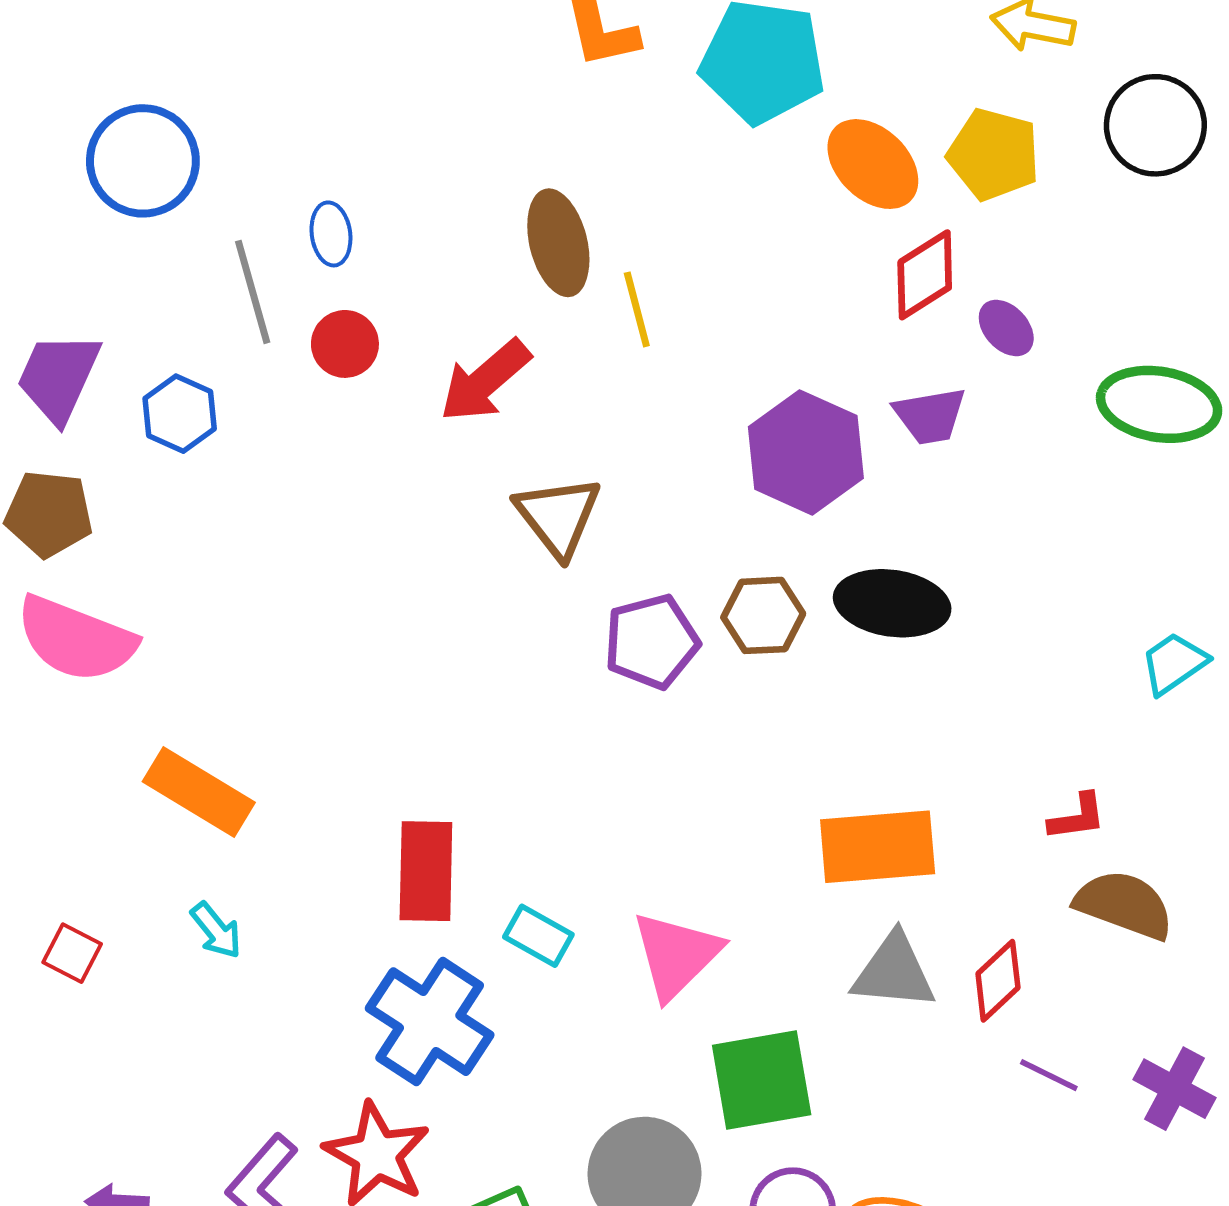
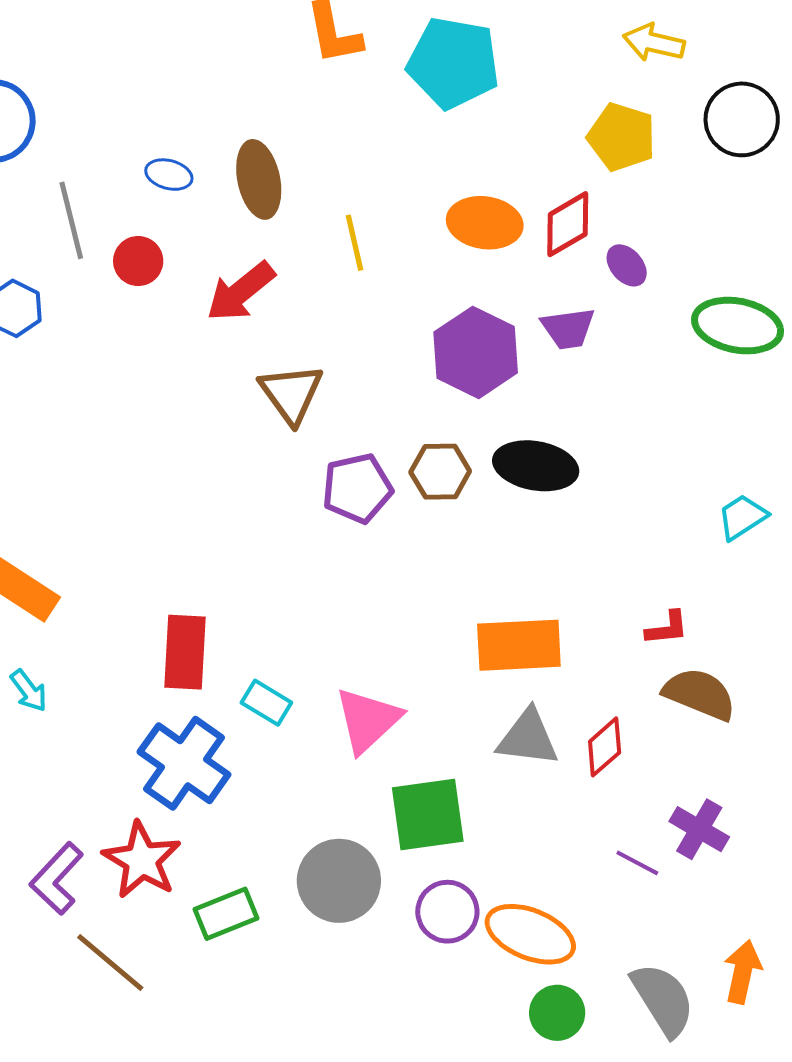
orange ellipse: (873, 164) -> (485, 223), moved, turned -38
blue ellipse: (331, 234) -> (169, 175), moved, turned -69
brown ellipse: (558, 243) -> (259, 179), moved
purple line: (1049, 1075) -> (637, 863), moved
purple cross: (1174, 1089) -> (699, 829), moved

